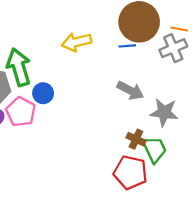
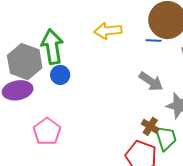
blue circle: (43, 93) -> (60, 75), moved
pink pentagon: (21, 112) -> (47, 131), moved

